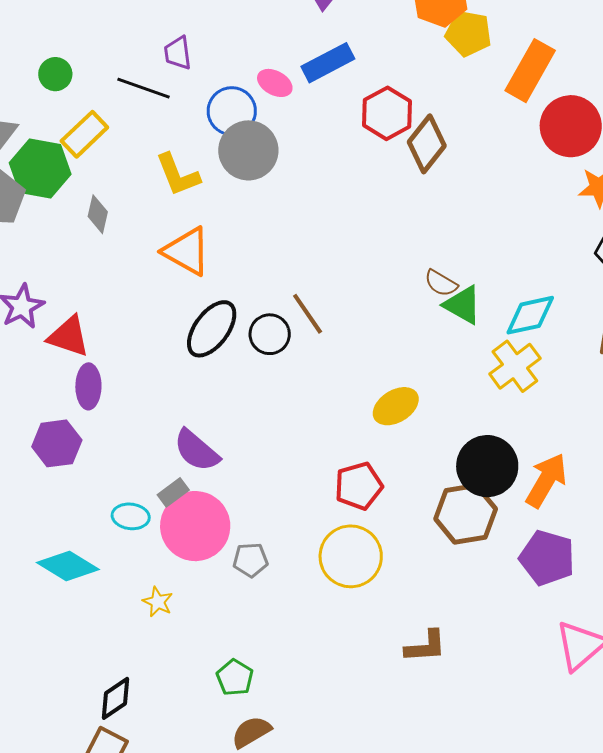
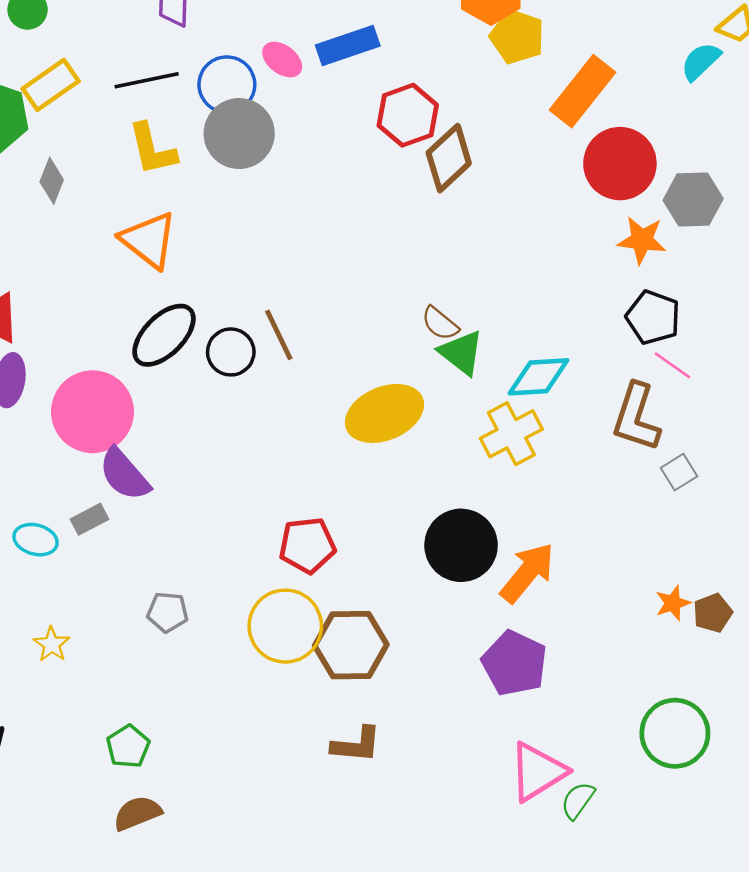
black line: (144, 88) -> (147, 80), moved, turned -40
yellow ellipse: (396, 406) -> (384, 413), moved, size x1.4
brown hexagon: (466, 514) -> (351, 645), moved
pink circle: (195, 526) -> (92, 412), moved

